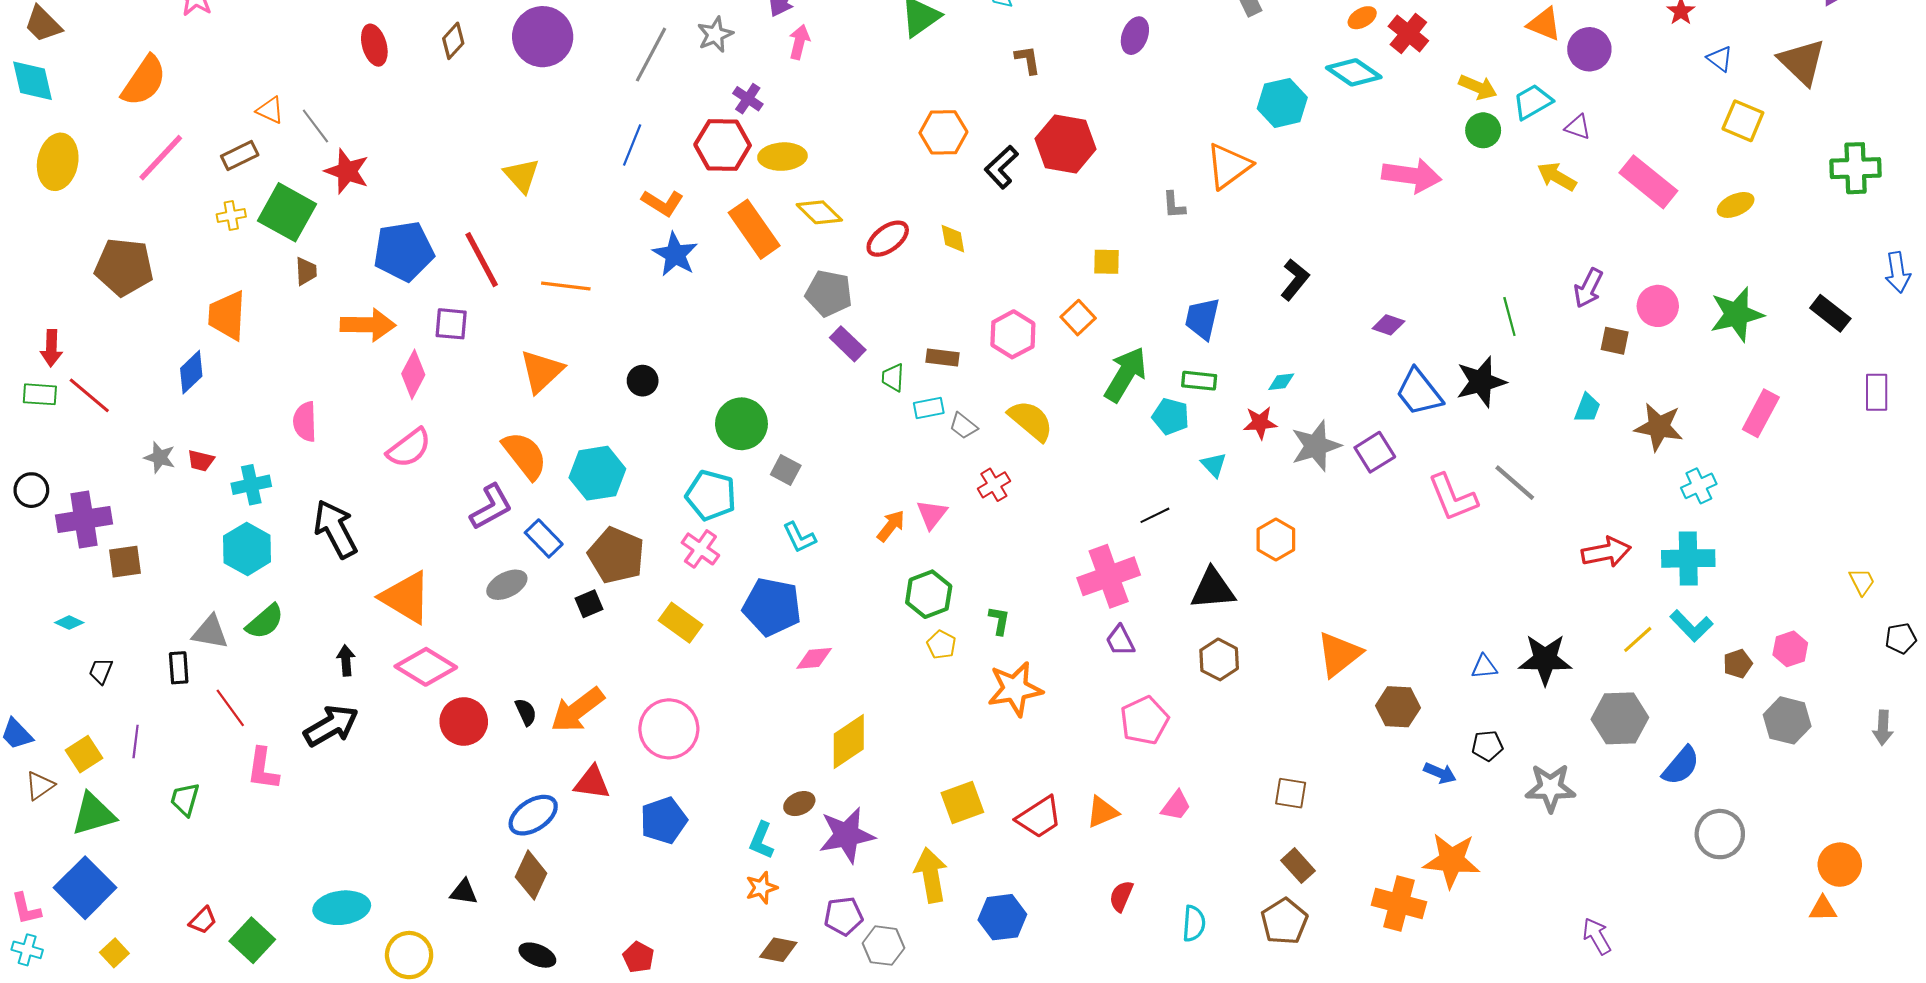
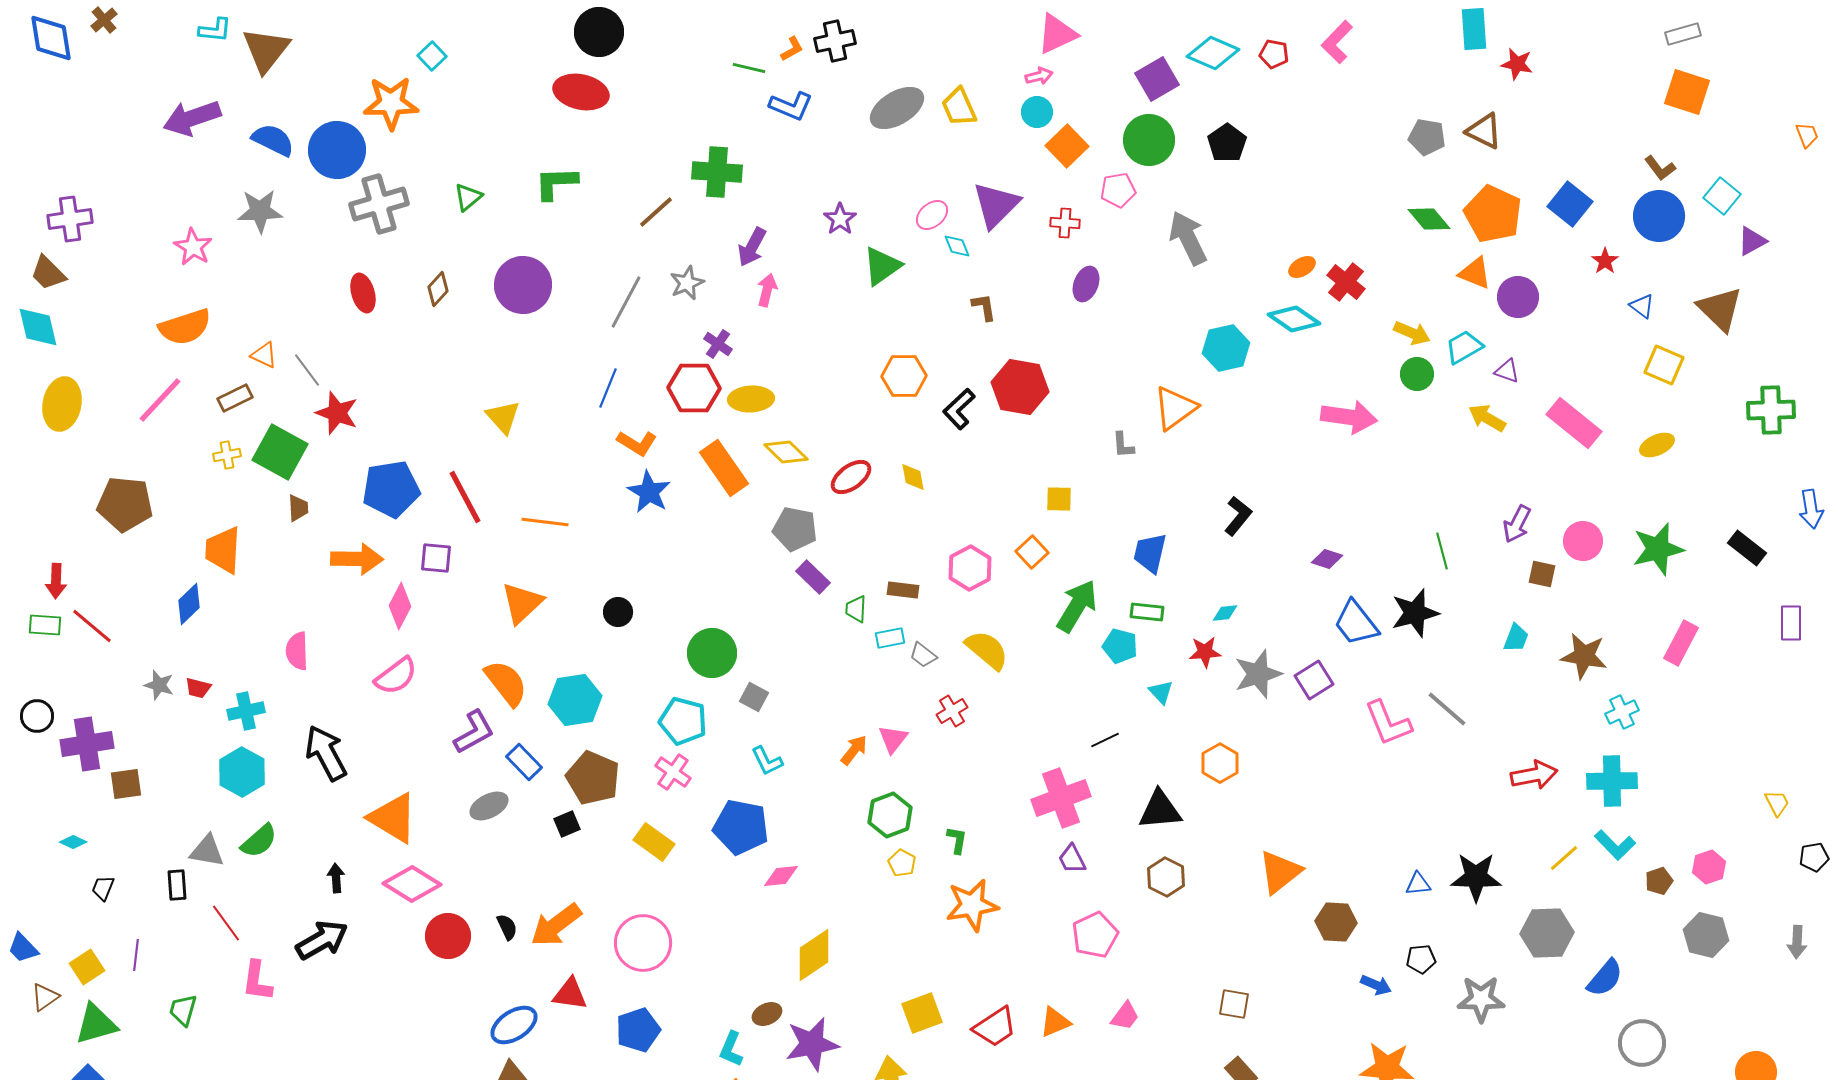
orange semicircle: (144, 81) -> (185, 327), moved, turned 38

